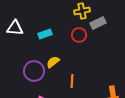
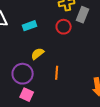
gray rectangle: (98, 23) -> (83, 15), turned -42
purple circle: (34, 71) -> (23, 74), moved

